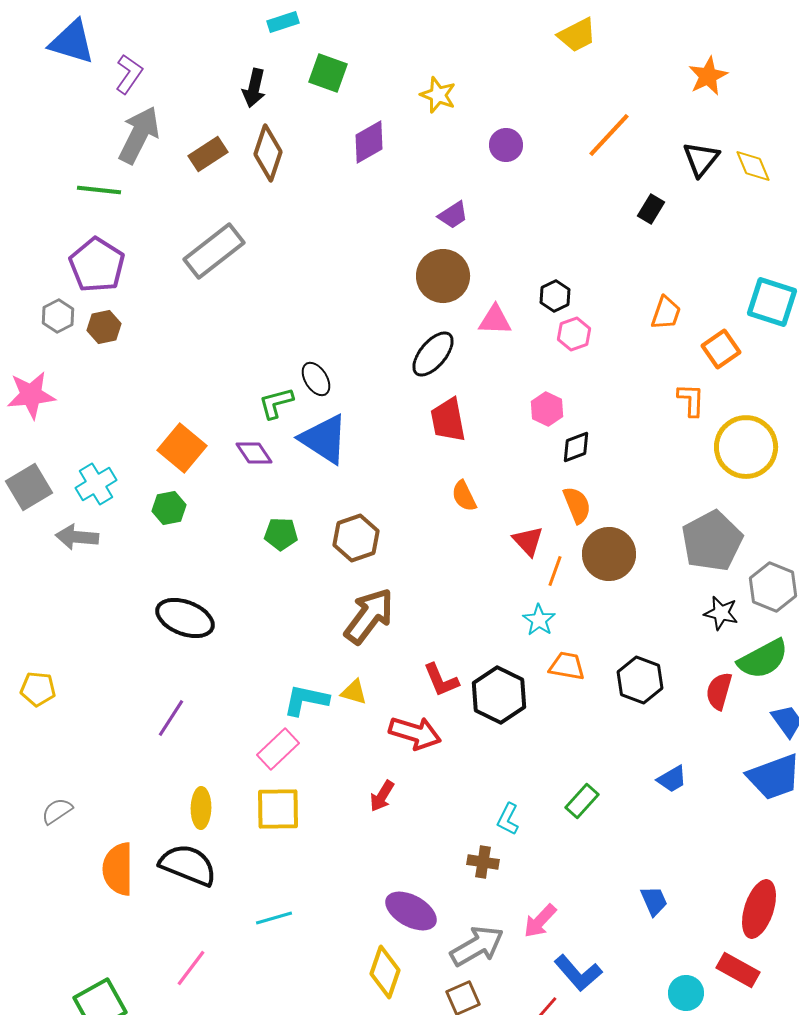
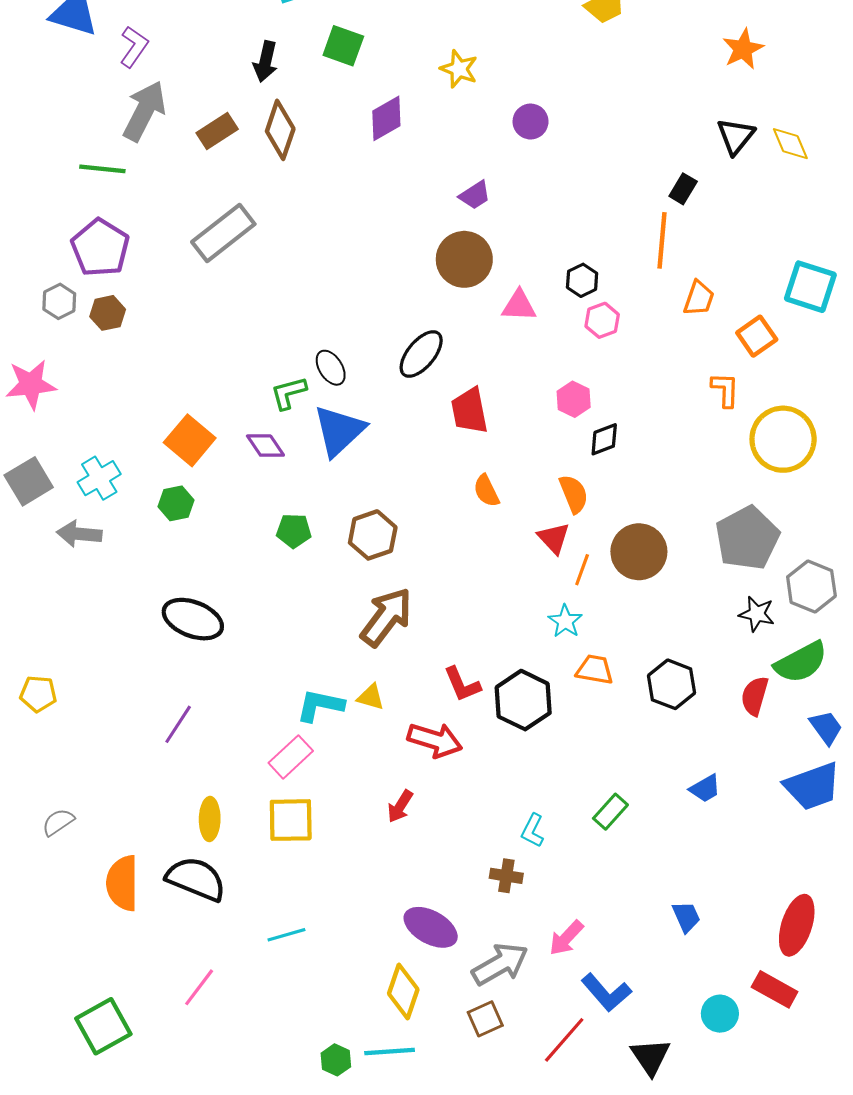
orange line: (609, 135) -> (662, 240), moved, turned -38
black ellipse: (433, 354) -> (421, 354), moved
blue triangle: (324, 439) -> (339, 431), turned 44
orange semicircle: (577, 505) -> (574, 494), moved

